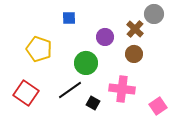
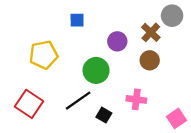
yellow pentagon: (39, 49) -> (44, 55), turned -30
pink cross: (122, 89) -> (136, 99), size x0.7

